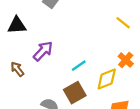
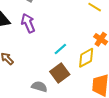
purple arrow: (43, 51) -> (28, 23), moved, turned -60

